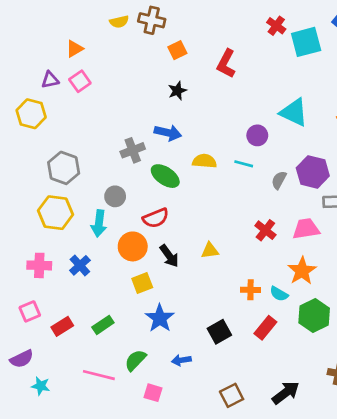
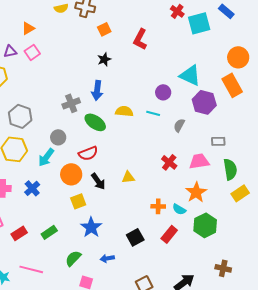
blue arrow: (168, 133) -> (97, 90), turned 84
purple hexagon: (313, 172) -> (204, 102), moved
cyan arrow: (99, 223) -> (46, 157), turned 30
pink line: (99, 375) -> (31, 269), moved

